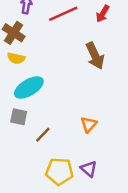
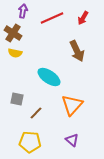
cyan ellipse: (29, 87) -> (49, 77), moved, turned 65
orange triangle: (89, 124) -> (72, 105), size x1.6
yellow pentagon: (59, 171) -> (30, 142), moved

